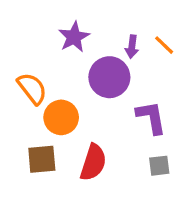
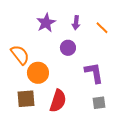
purple arrow: (132, 47) -> (76, 23), moved
purple circle: (109, 77) -> (68, 48), size x0.6

